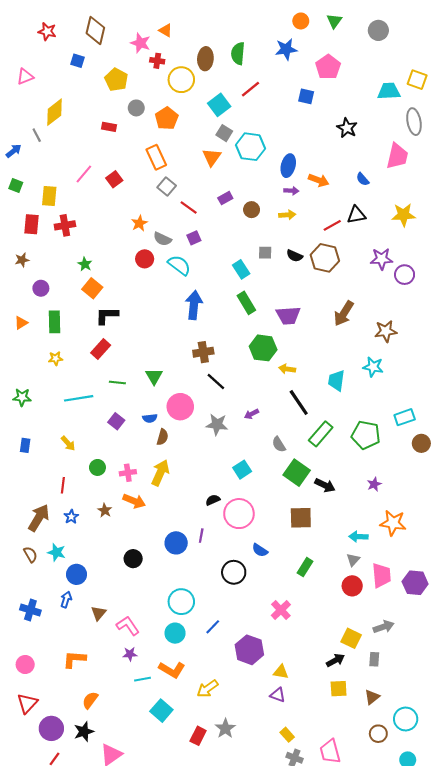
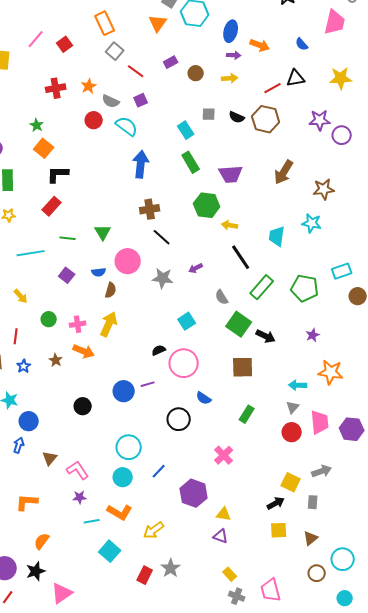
red cross: (65, 225) -> (56, 88), moved
purple line: (201, 536) -> (148, 384), turned 64

